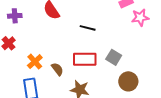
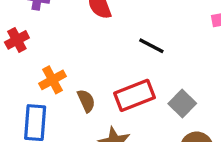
red rectangle: (85, 59) -> (135, 95), turned -35

